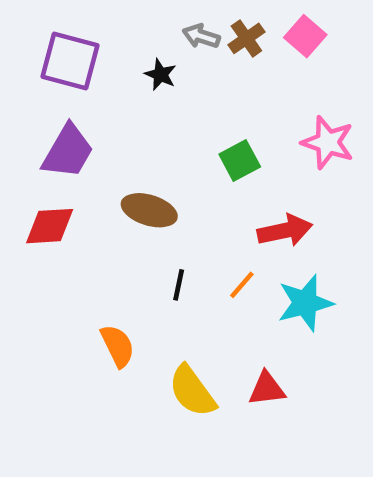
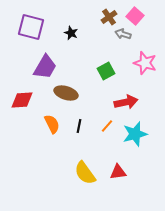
gray arrow: (201, 36) -> (123, 34), moved
purple trapezoid: (68, 151) -> (45, 67), moved
orange semicircle: (118, 346) -> (52, 124), moved

